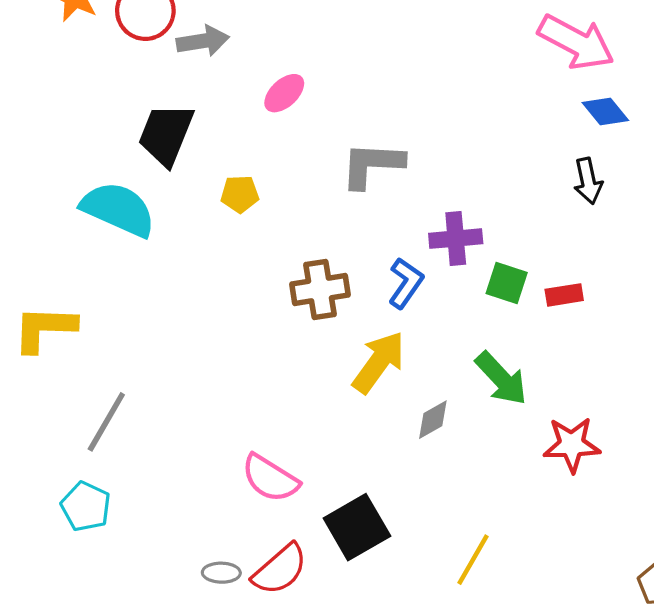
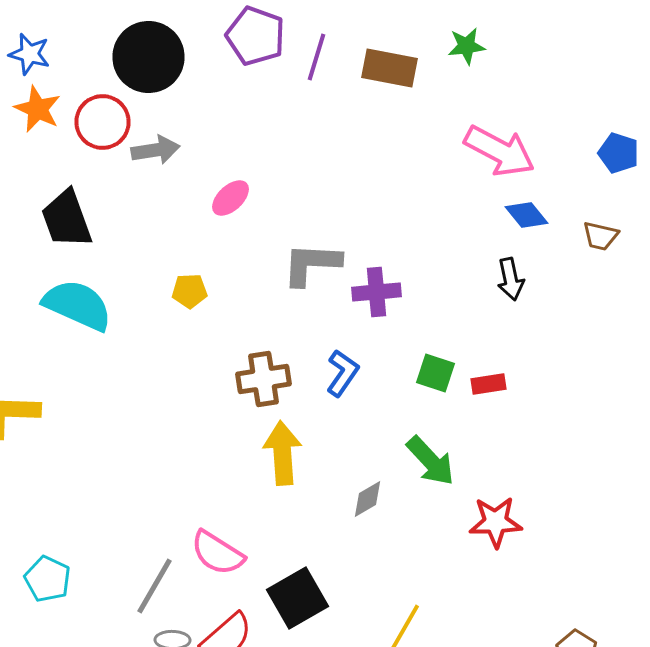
black trapezoid: (166, 134) -> (66, 219), moved, turned -42
purple cross: (456, 239) -> (376, 292), moved
yellow arrow: (379, 362) -> (282, 453), moved, turned -40
gray line: (106, 422) -> (154, 586), moved

